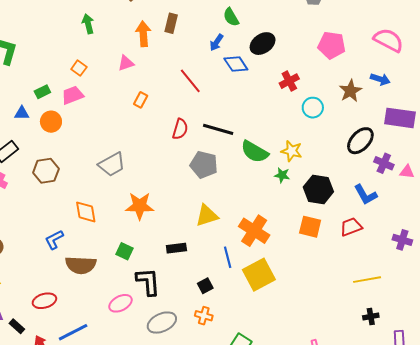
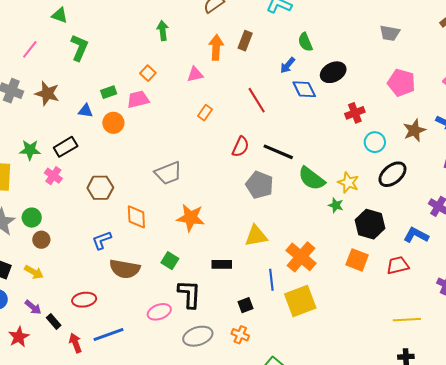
black ellipse: (360, 141) -> (392, 174), moved
brown hexagon: (46, 171) -> (100, 188), moved
blue L-shape: (365, 195) -> (416, 235), turned 140

